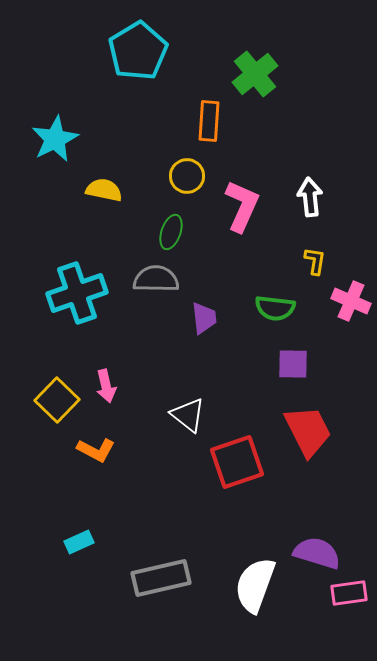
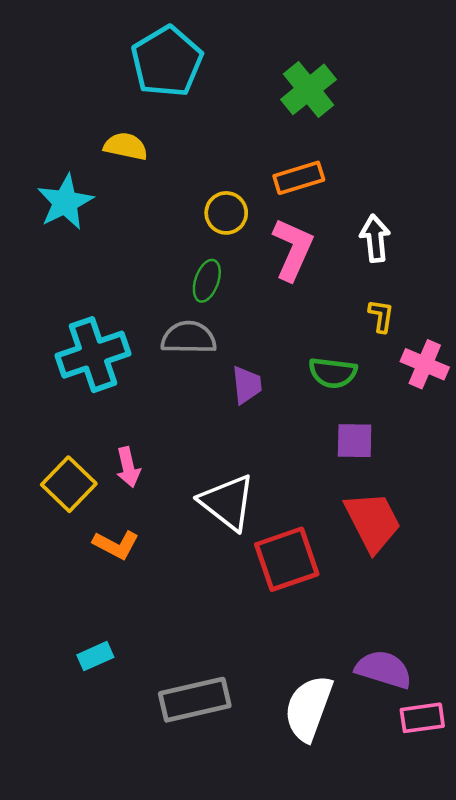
orange rectangle: (209, 121) -> (299, 178), moved, turned 69
cyan star: (55, 139) -> (65, 202), moved
yellow semicircle: (104, 190) -> (126, 146), moved
white triangle: (188, 415) -> (227, 502), size x1.4

